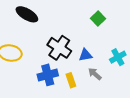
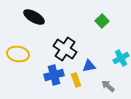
blue triangle: (85, 55) -> (89, 66), moved
gray arrow: (95, 74) -> (108, 86), moved

